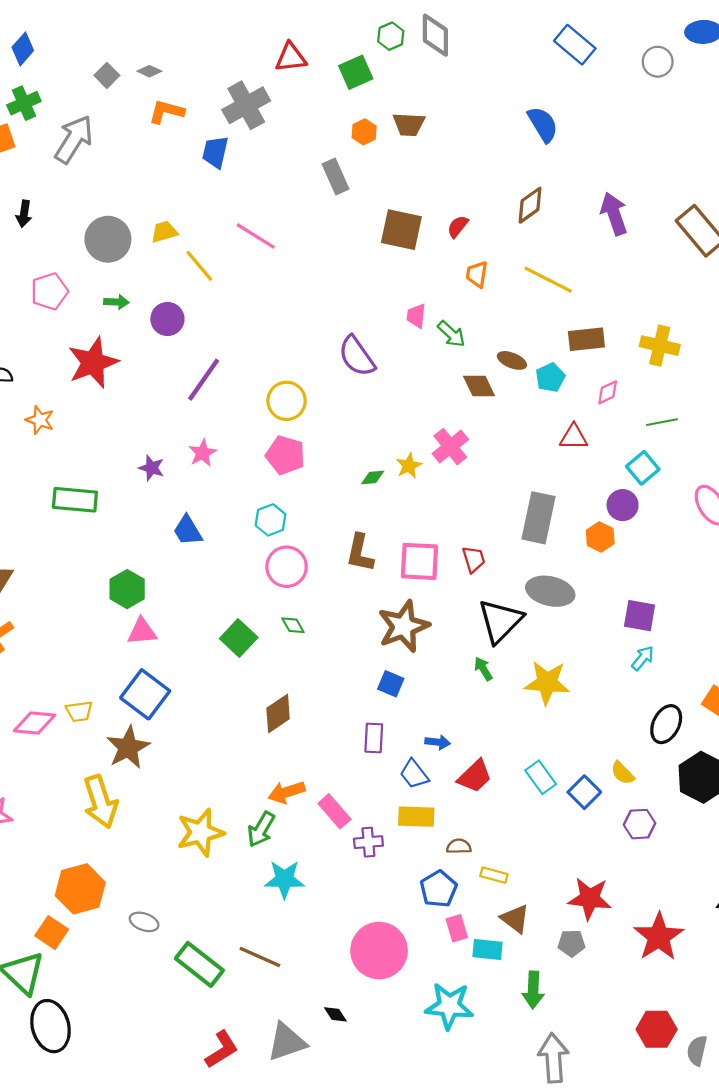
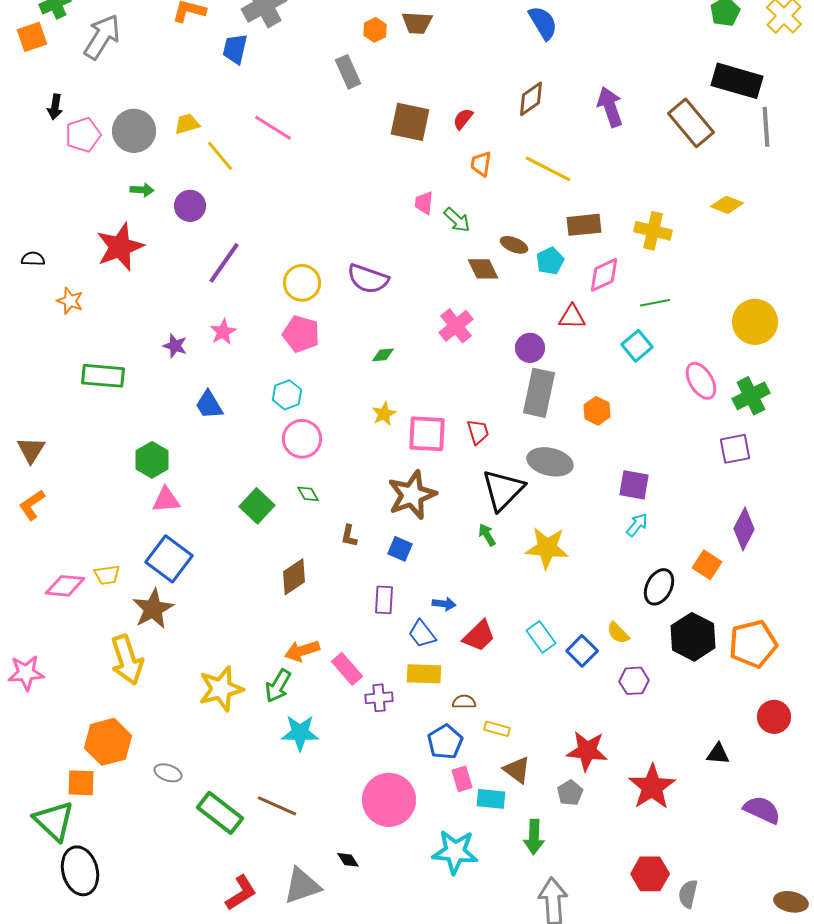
pink pentagon: (49, 291) -> (83, 135), moved
purple semicircle: (357, 356) -> (368, 279), moved, turned -36
pink diamond: (608, 392) -> (604, 275), size x1.5
yellow star: (409, 466) -> (384, 414), moved
purple circle: (623, 505) -> (530, 348), moved
brown L-shape: (360, 553) -> (349, 536), moved, size x0.6
orange square: (52, 933) -> (81, 783), turned -32
gray pentagon: (572, 943) -> (570, 793), turned -30

